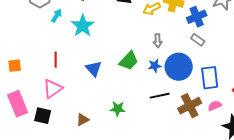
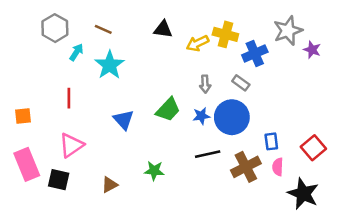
gray rectangle: (198, 40) -> (241, 83), moved
red line: (56, 60) -> (69, 98), moved
blue rectangle: (210, 78) -> (271, 141), moved, size x0.6
pink semicircle: (215, 106) -> (278, 167), turned -64

